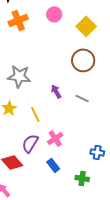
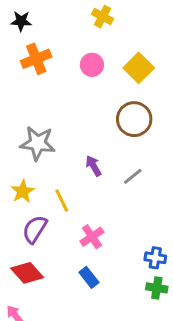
pink circle: (54, 14) -> (92, 65), moved
gray line: (82, 98) -> (133, 176), turned -64
purple semicircle: (30, 143) -> (35, 229), moved
green cross: (82, 178) -> (157, 288), moved

